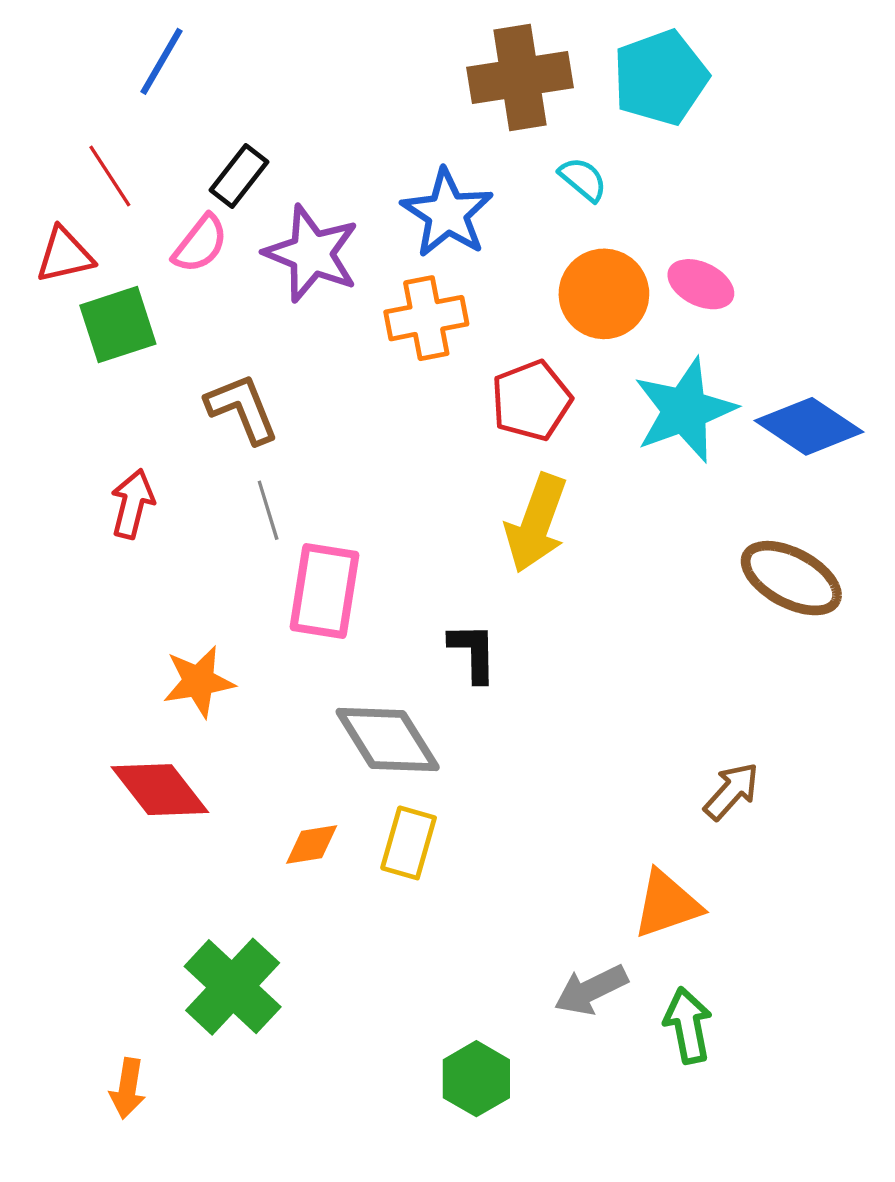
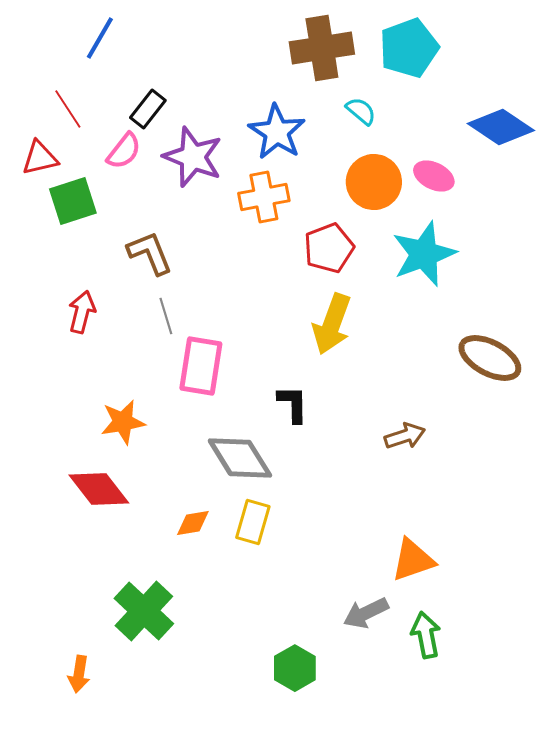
blue diamond: (809, 426) -> (501, 127), moved
brown arrow: (732, 791) -> (405, 436), moved, turned 30

